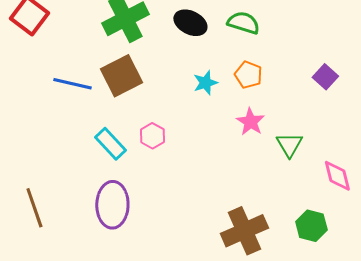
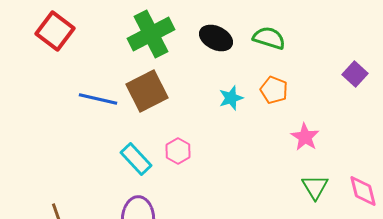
purple square: (325, 77) -> (355, 74), moved
pink star: (250, 122) -> (305, 137), moved
green triangle: (289, 145) -> (315, 187), moved

